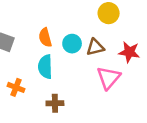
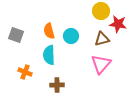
brown triangle: (95, 47) -> (102, 39), moved
red star: (129, 52) -> (118, 24), moved

